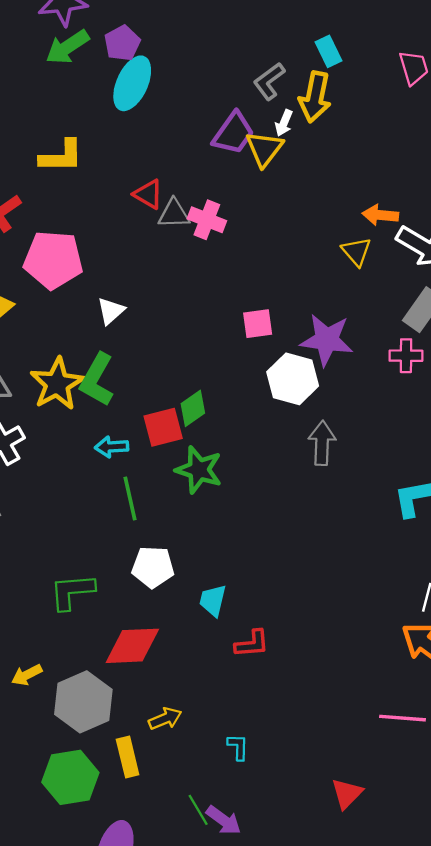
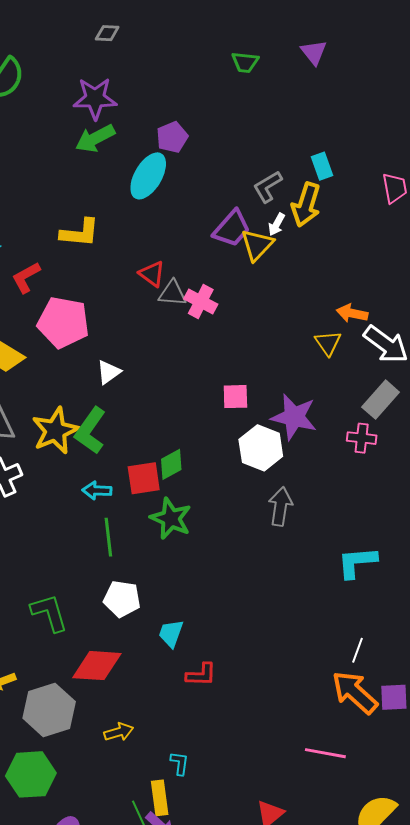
purple pentagon: (122, 43) -> (172, 137), moved
green L-shape: (72, 592) -> (49, 613), turned 72
yellow rectangle: (128, 757) -> (160, 798), moved

